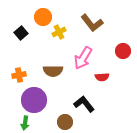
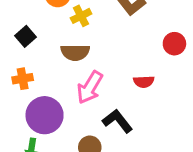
black square: (21, 33) -> (26, 36), moved
pink arrow: (83, 58) -> (90, 87), moved
brown semicircle: (53, 71) -> (75, 52), moved

